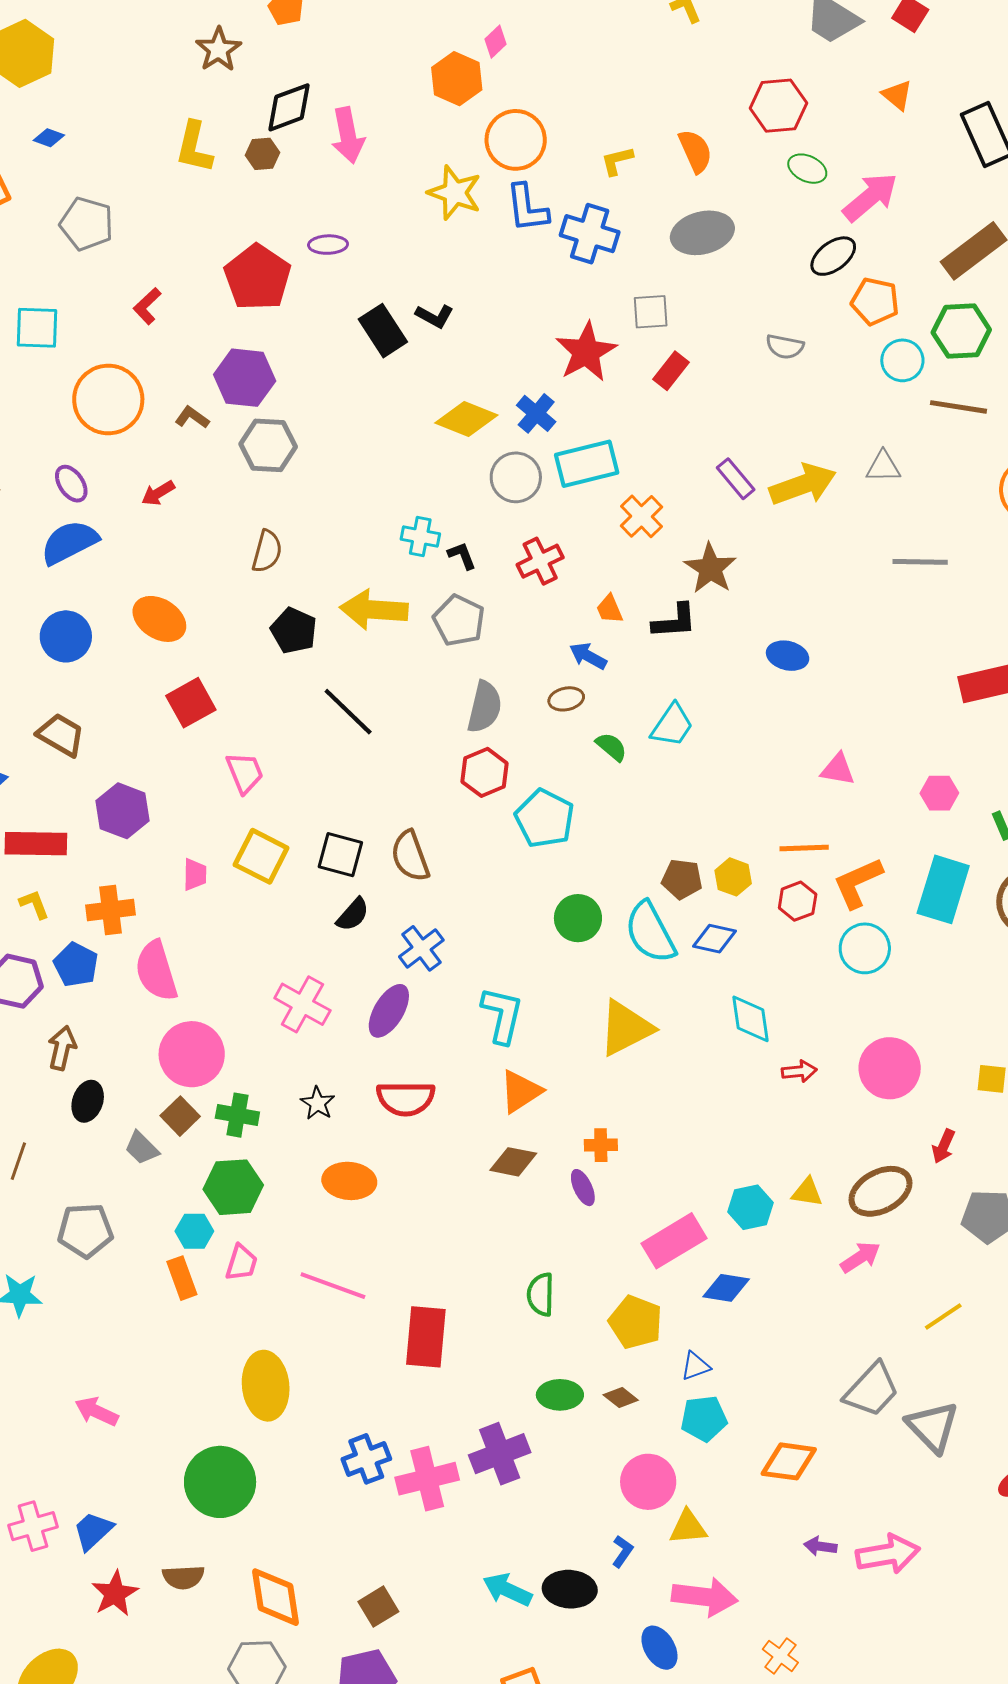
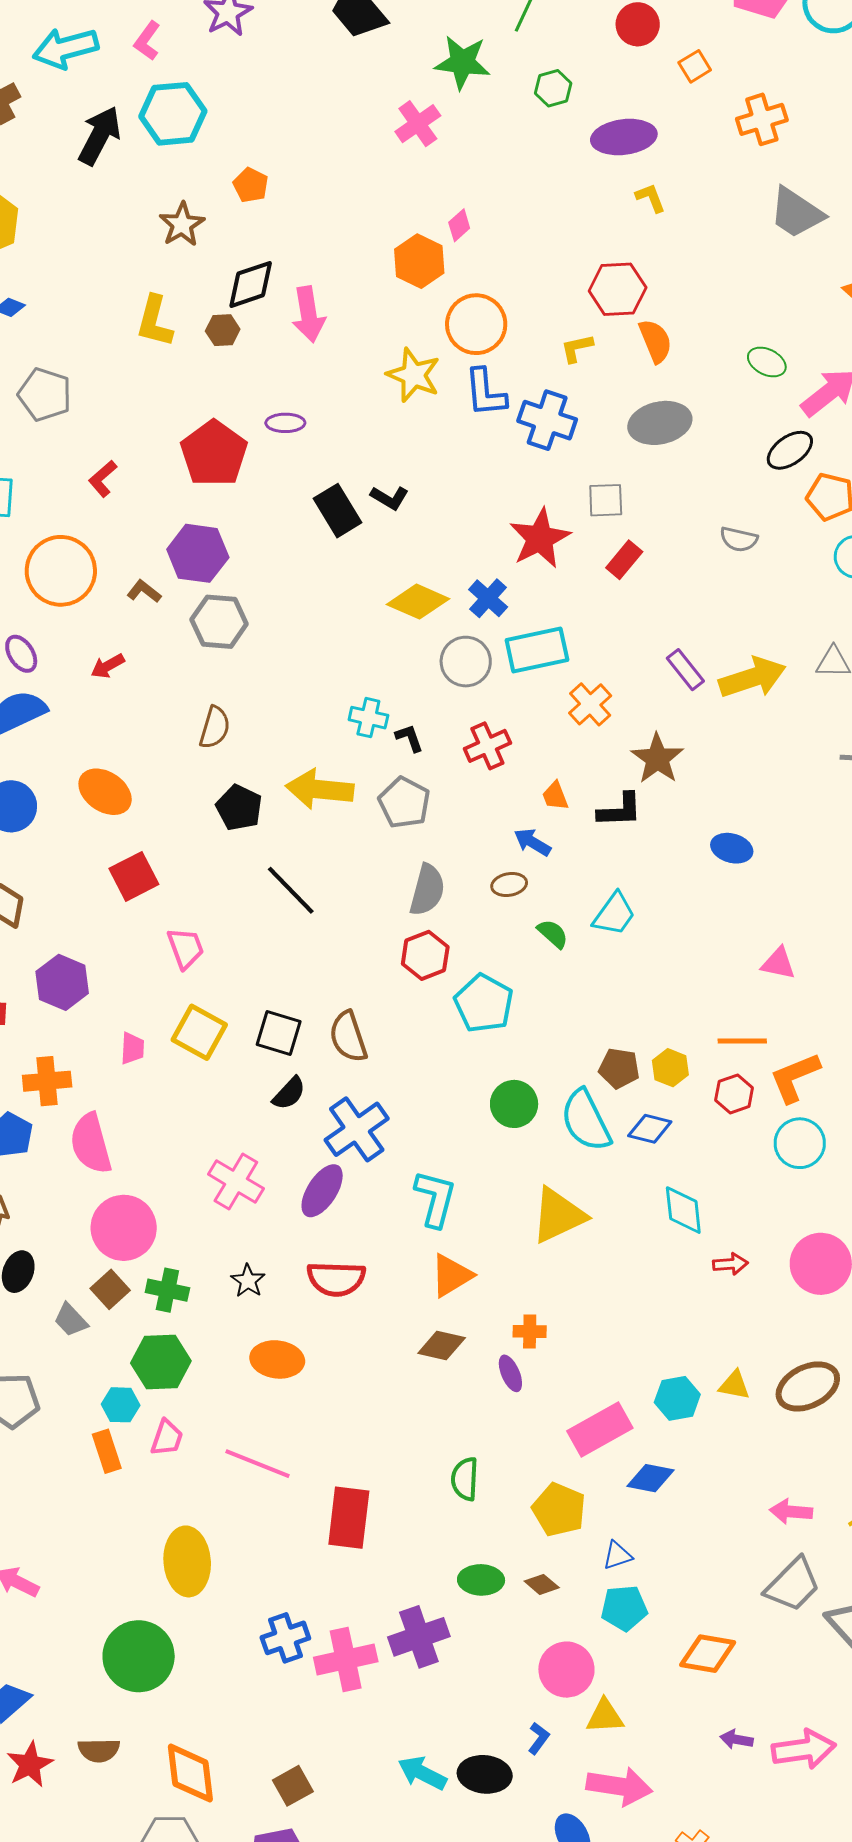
red hexagon: (778, 106) -> (618, 289), moved
blue cross: (421, 948) -> (357, 1129), size x1.4
pink arrow: (860, 1257) -> (791, 1512), moved, turned -144

